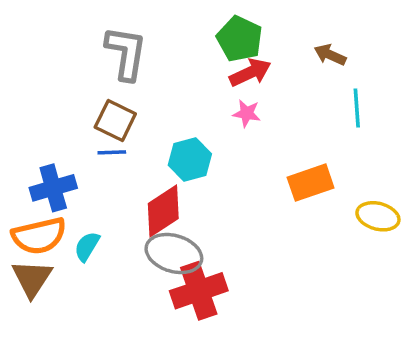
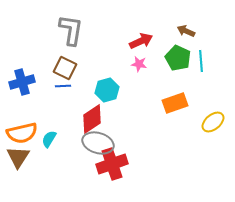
green pentagon: (240, 39) -> (178, 58), moved
blue cross: (53, 188) -> (22, 82), moved
yellow ellipse: (378, 216) -> (213, 122), turned -55

